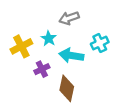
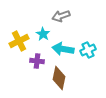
cyan cross: (100, 43) -> (88, 50), moved
purple cross: (42, 69) -> (37, 61), turned 32

